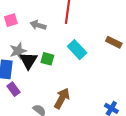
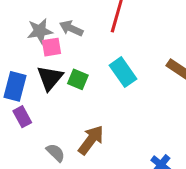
pink square: (11, 20) -> (52, 47), moved
gray star: (18, 51) -> (40, 31), moved

